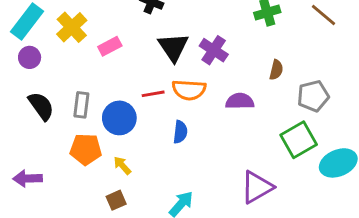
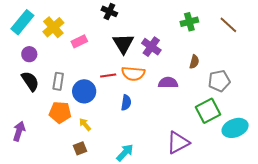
purple circle: (30, 57) -> (29, 54), moved
purple arrow: (28, 178) -> (19, 131), turned 108

